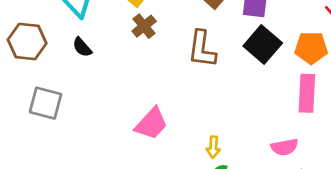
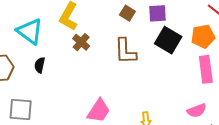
black semicircle: (82, 47) -> (40, 65), turned 63

